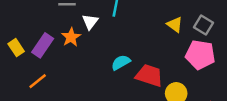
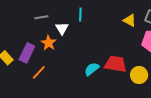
cyan semicircle: (121, 62) -> (92, 69), moved
orange line: (38, 81) -> (39, 72), moved

